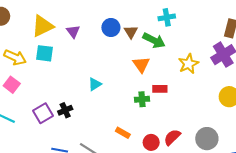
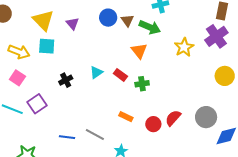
yellow triangle: (43, 26) -> (43, 20), turned -45
red rectangle: (160, 89) -> (120, 75), moved, turned 40
black cross: (65, 110) -> (66, 80), moved
purple square: (43, 113) -> (37, 104), moved

